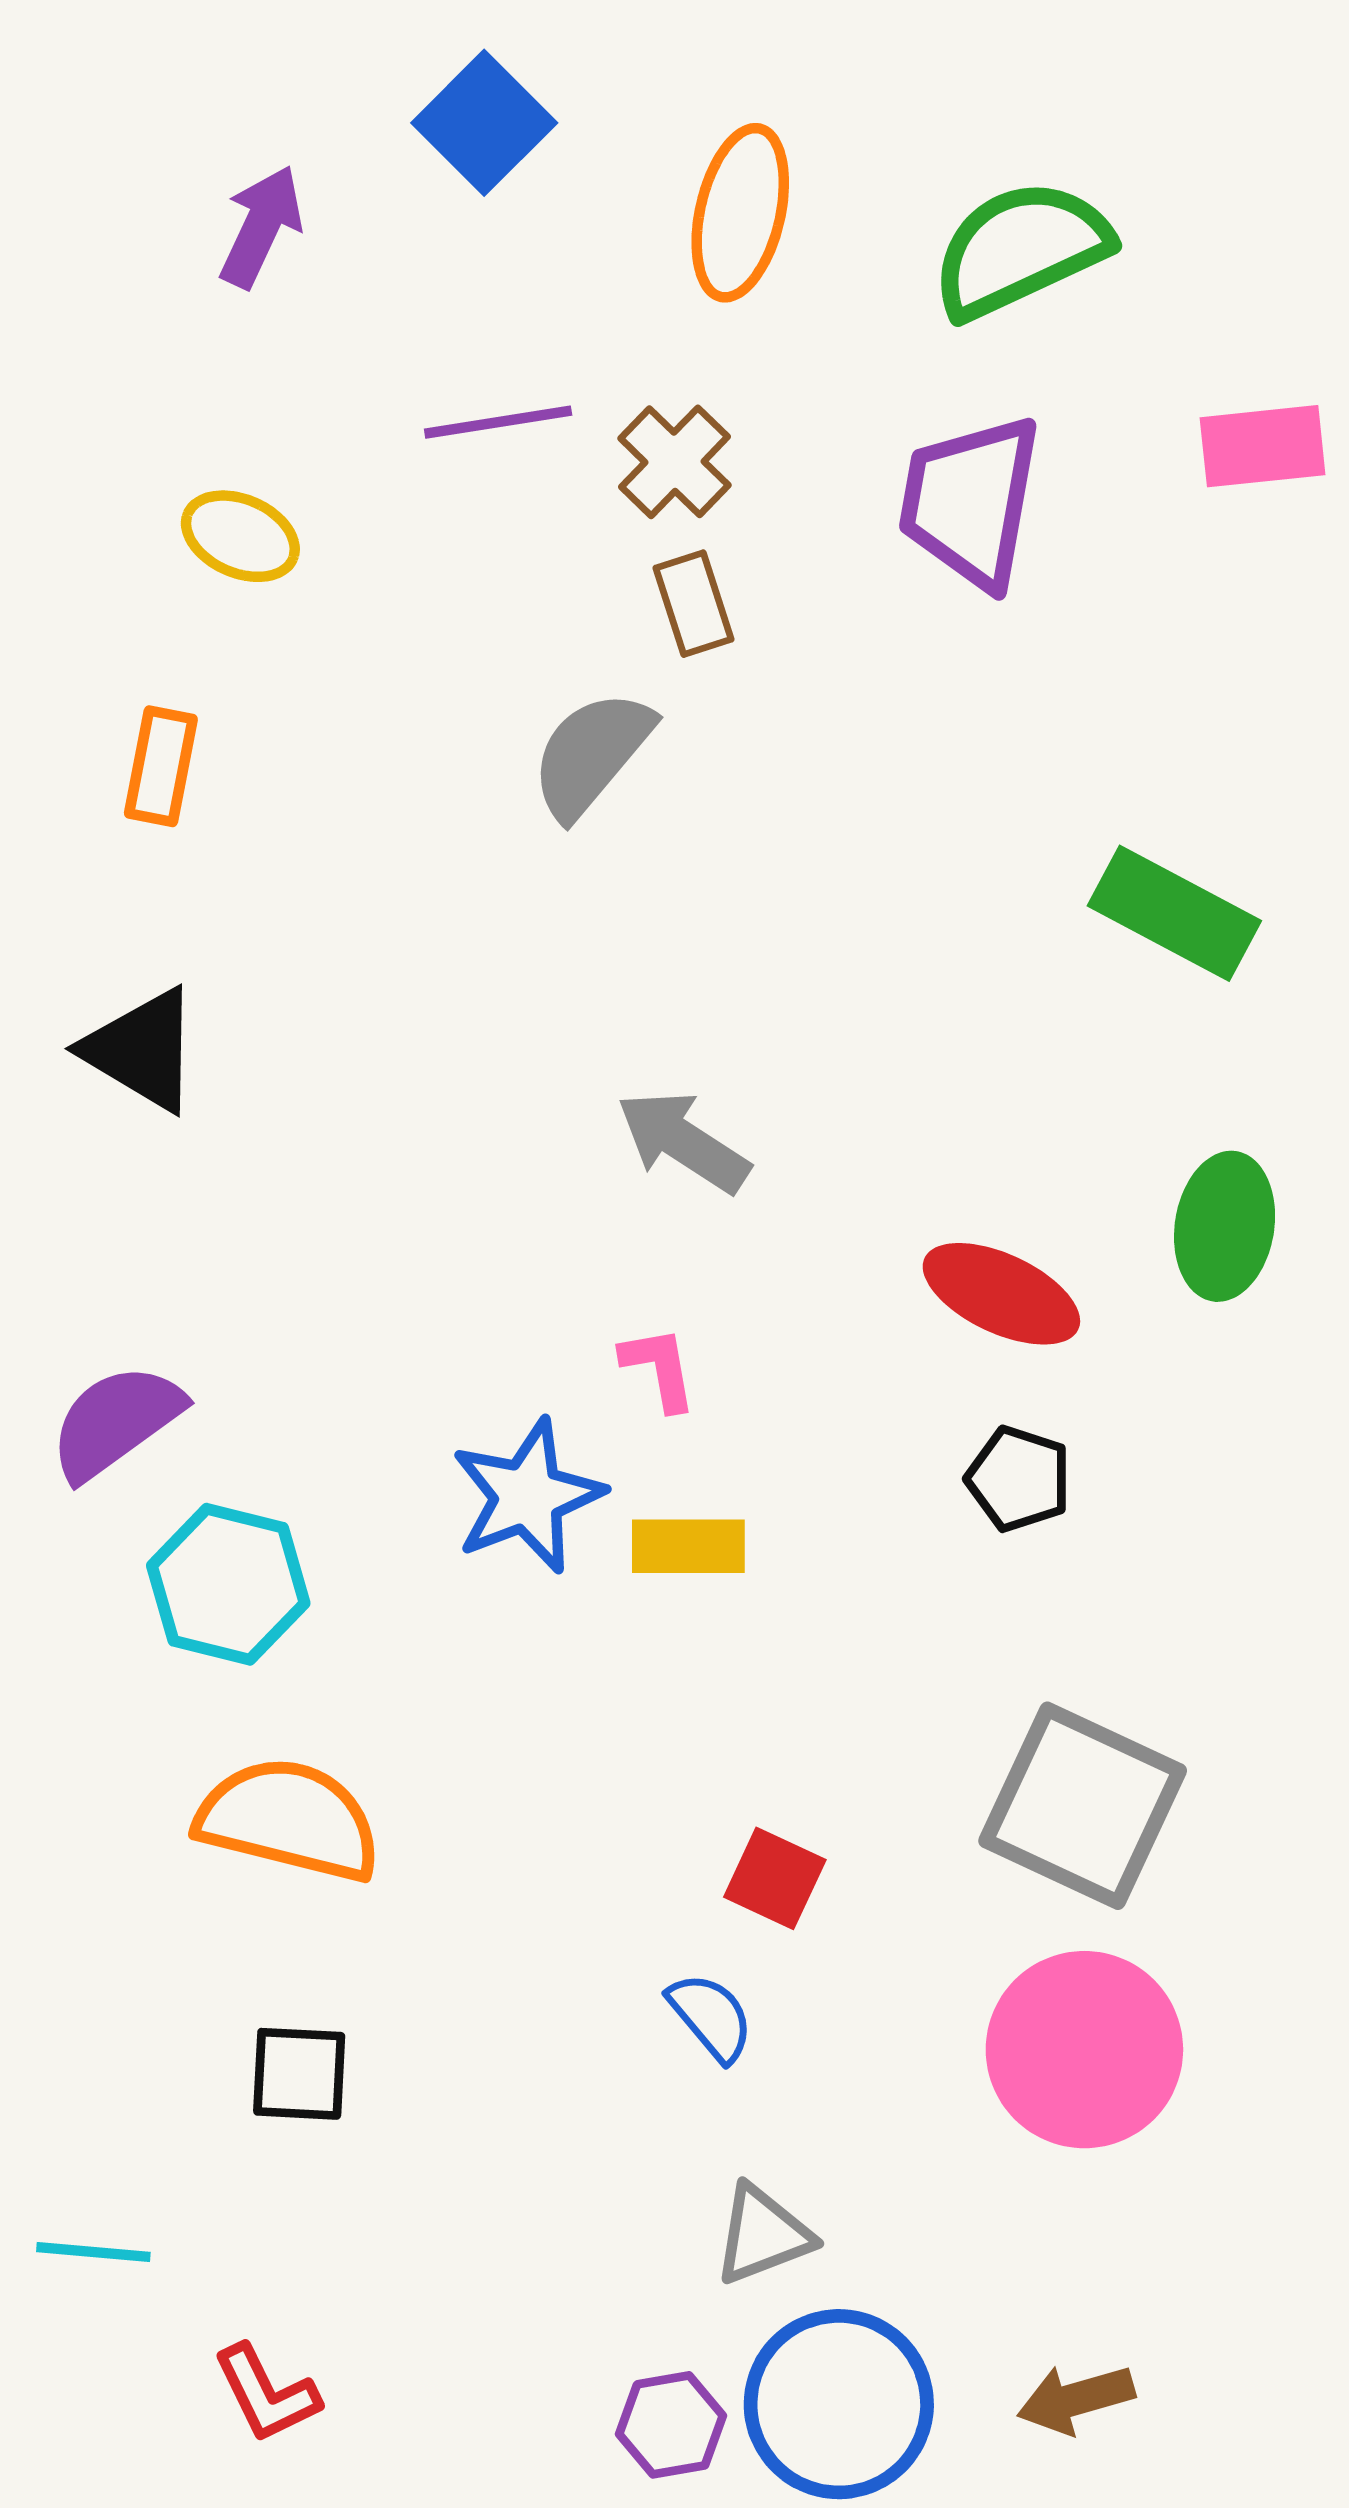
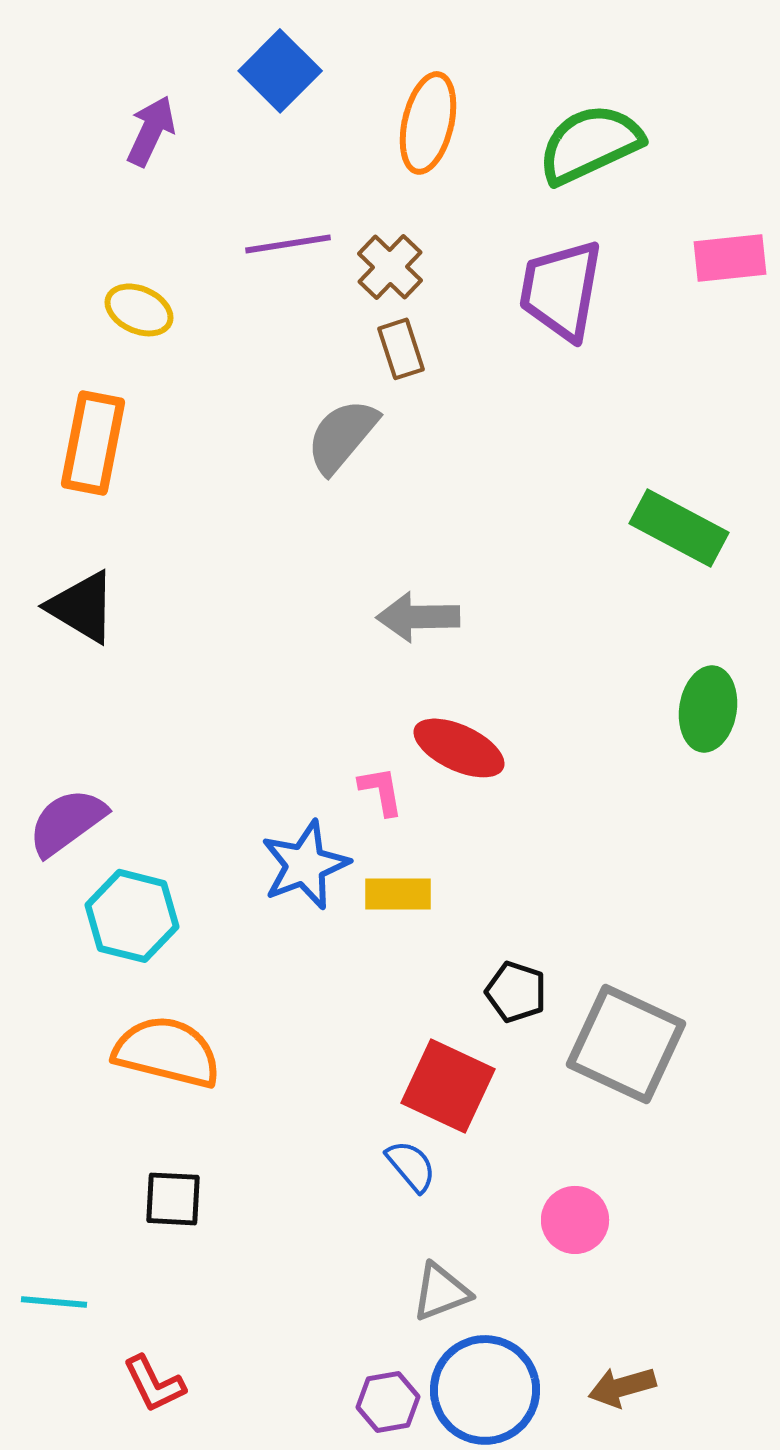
orange rectangle: (161, 766) -> (93, 443), size x1.5
gray arrow: (683, 1142) -> (418, 617), moved, turned -34
red ellipse: (1001, 1294) -> (459, 748), moved
black pentagon: (1019, 1479) -> (516, 992), moved
red square: (775, 1878) -> (448, 1086), size x1.6
pink circle: (1084, 2050) -> (575, 1220), moved, size x0.6

